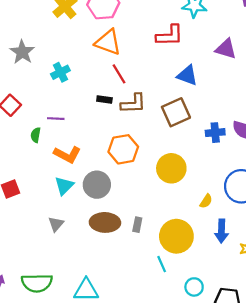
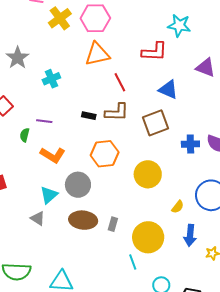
orange triangle: (108, 42) -> (97, 54), turned -36
red line: (119, 74) -> (120, 82), moved
black rectangle: (104, 100) -> (89, 116), moved
cyan triangle: (64, 186) -> (49, 195), moved
gray triangle: (56, 224) -> (38, 218), turned -42

